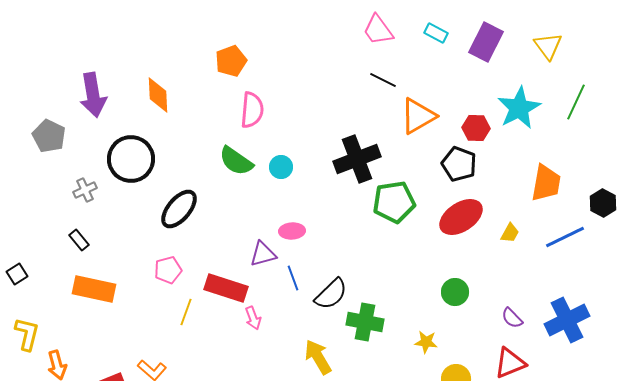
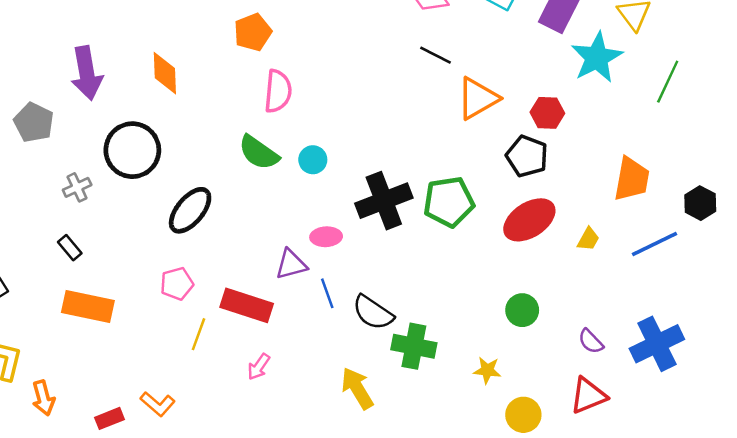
cyan star: (519, 108) -> (597, 57), moved
black cross: (357, 159) -> (384, 201), moved
black semicircle: (331, 294) -> (373, 313), turned 78
pink arrow: (253, 318) -> (259, 367), moved, turned 55

